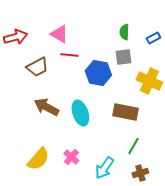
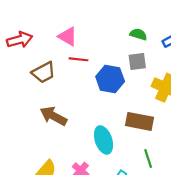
green semicircle: (124, 32) -> (138, 34), turned 105
cyan ellipse: (80, 113) -> (103, 140), moved
green line: (133, 146) -> (148, 159), turned -48

